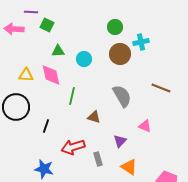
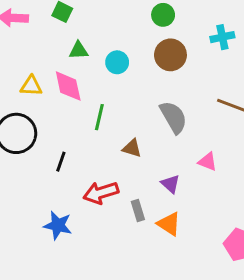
cyan cross: (141, 42) -> (222, 37), moved
purple triangle: (120, 141) -> (170, 184), turned -32
orange triangle: (129, 167) -> (169, 224), moved

